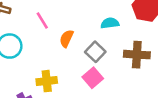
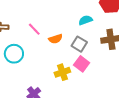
orange semicircle: (67, 39) -> (55, 39), turned -120
yellow cross: (47, 81) -> (62, 72), moved

